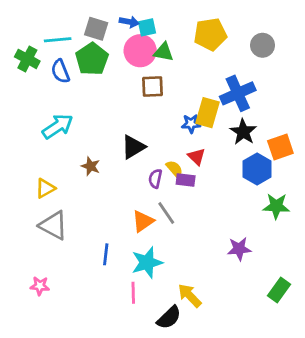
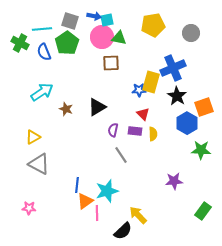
brown star: (91, 166) -> (66, 109), moved
yellow semicircle: (175, 169) -> (153, 134), moved, turned 40
orange triangle: (143, 221) -> (85, 201), moved

